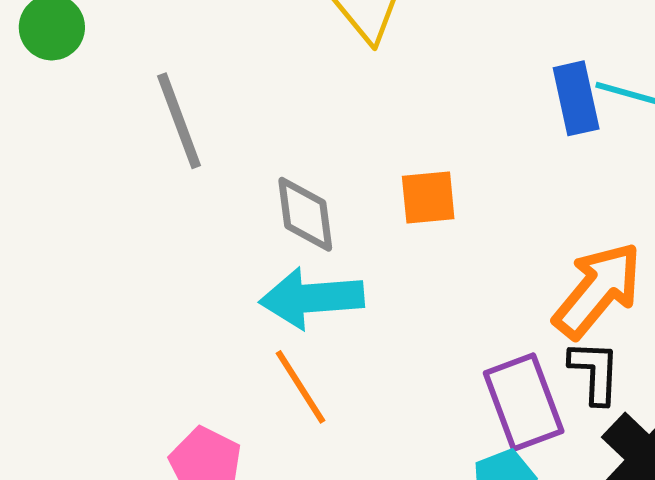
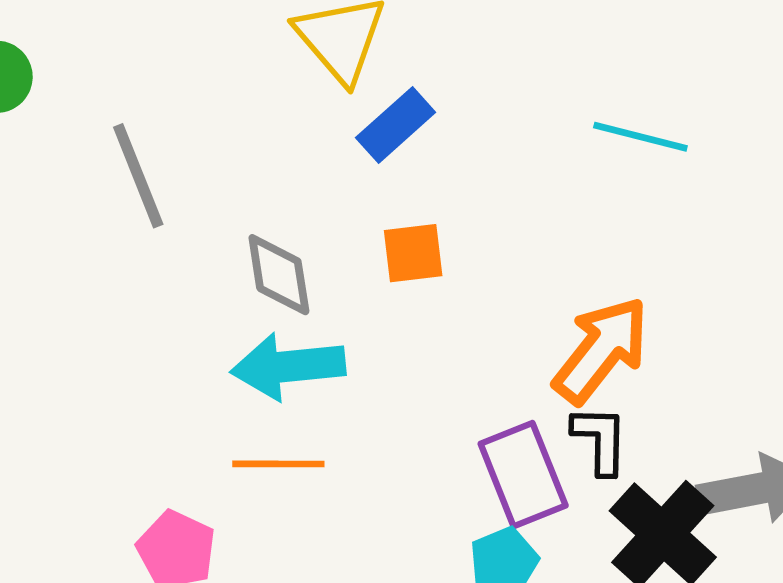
blue rectangle: (576, 98) -> (396, 125), moved, turned 62
orange line: (300, 387) -> (278, 464), turned -56

